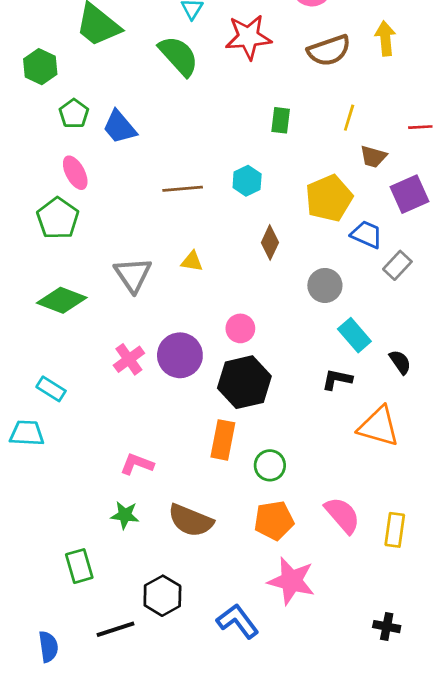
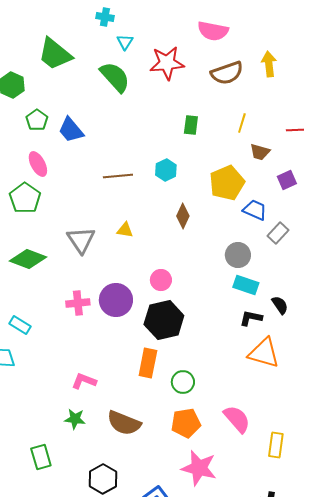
purple square: (410, 194) -> (287, 180), size x0.7
gray circle: (325, 285) -> (238, 255), moved
cyan rectangle: (354, 335) -> (246, 285), turned -30
pink cross: (129, 359) -> (78, 303), turned 30
black L-shape: (337, 379) -> (251, 318), moved
yellow rectangle: (395, 530) -> (276, 445), moved

